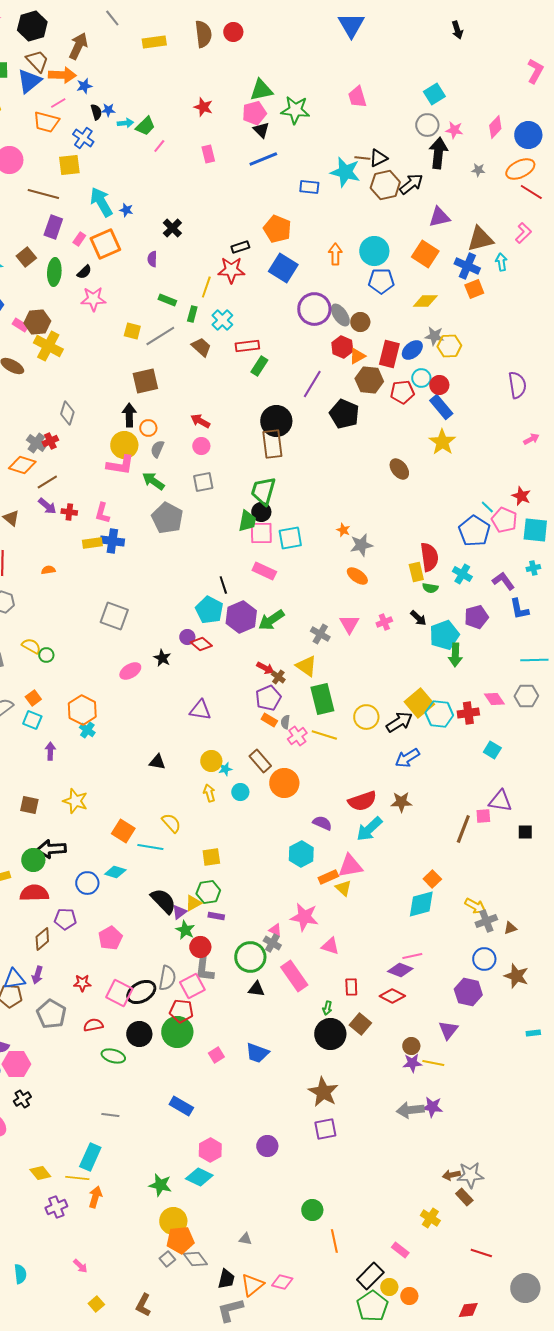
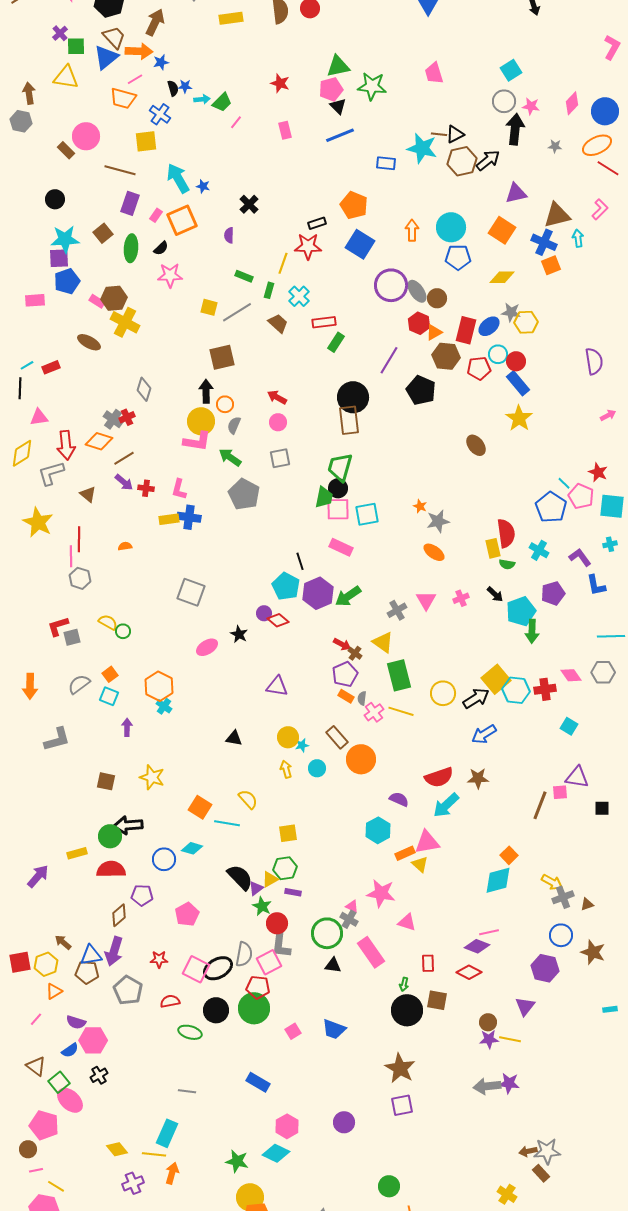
gray cross: (320, 634) -> (397, 610), turned 30
purple arrow: (37, 975) -> (114, 951), size x1.6
brown square: (360, 1024) -> (437, 1000), turned -30

